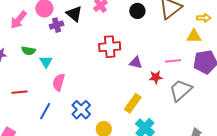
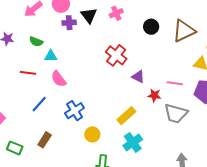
red cross: (110, 47) -> (116, 55), turned 30
cyan triangle: (46, 62) -> (51, 56), turned 48
pink semicircle: (59, 82) -> (59, 79), turned -66
gray trapezoid: (181, 90) -> (176, 113), turned -135
red line: (20, 92) -> (28, 73), moved

